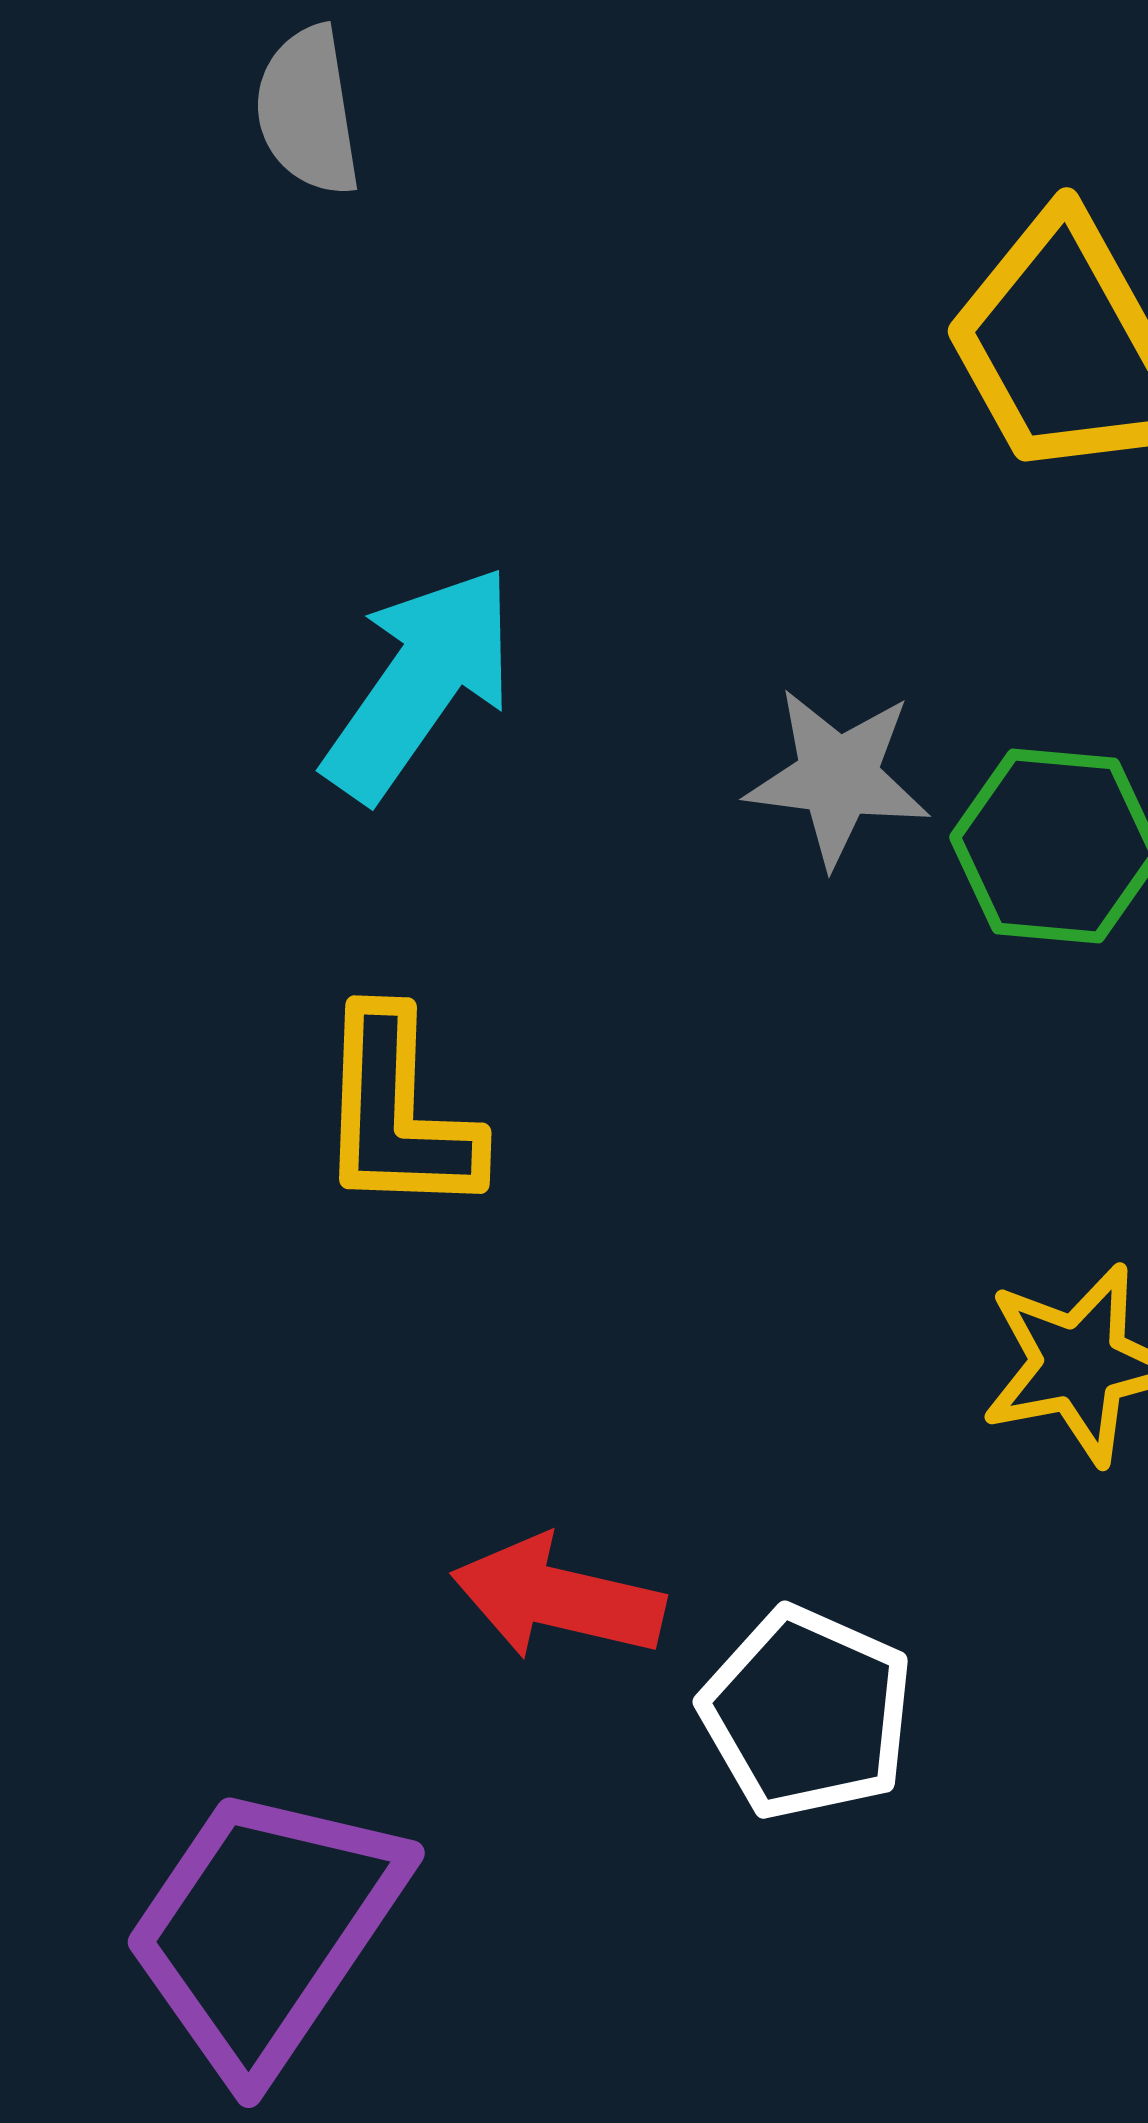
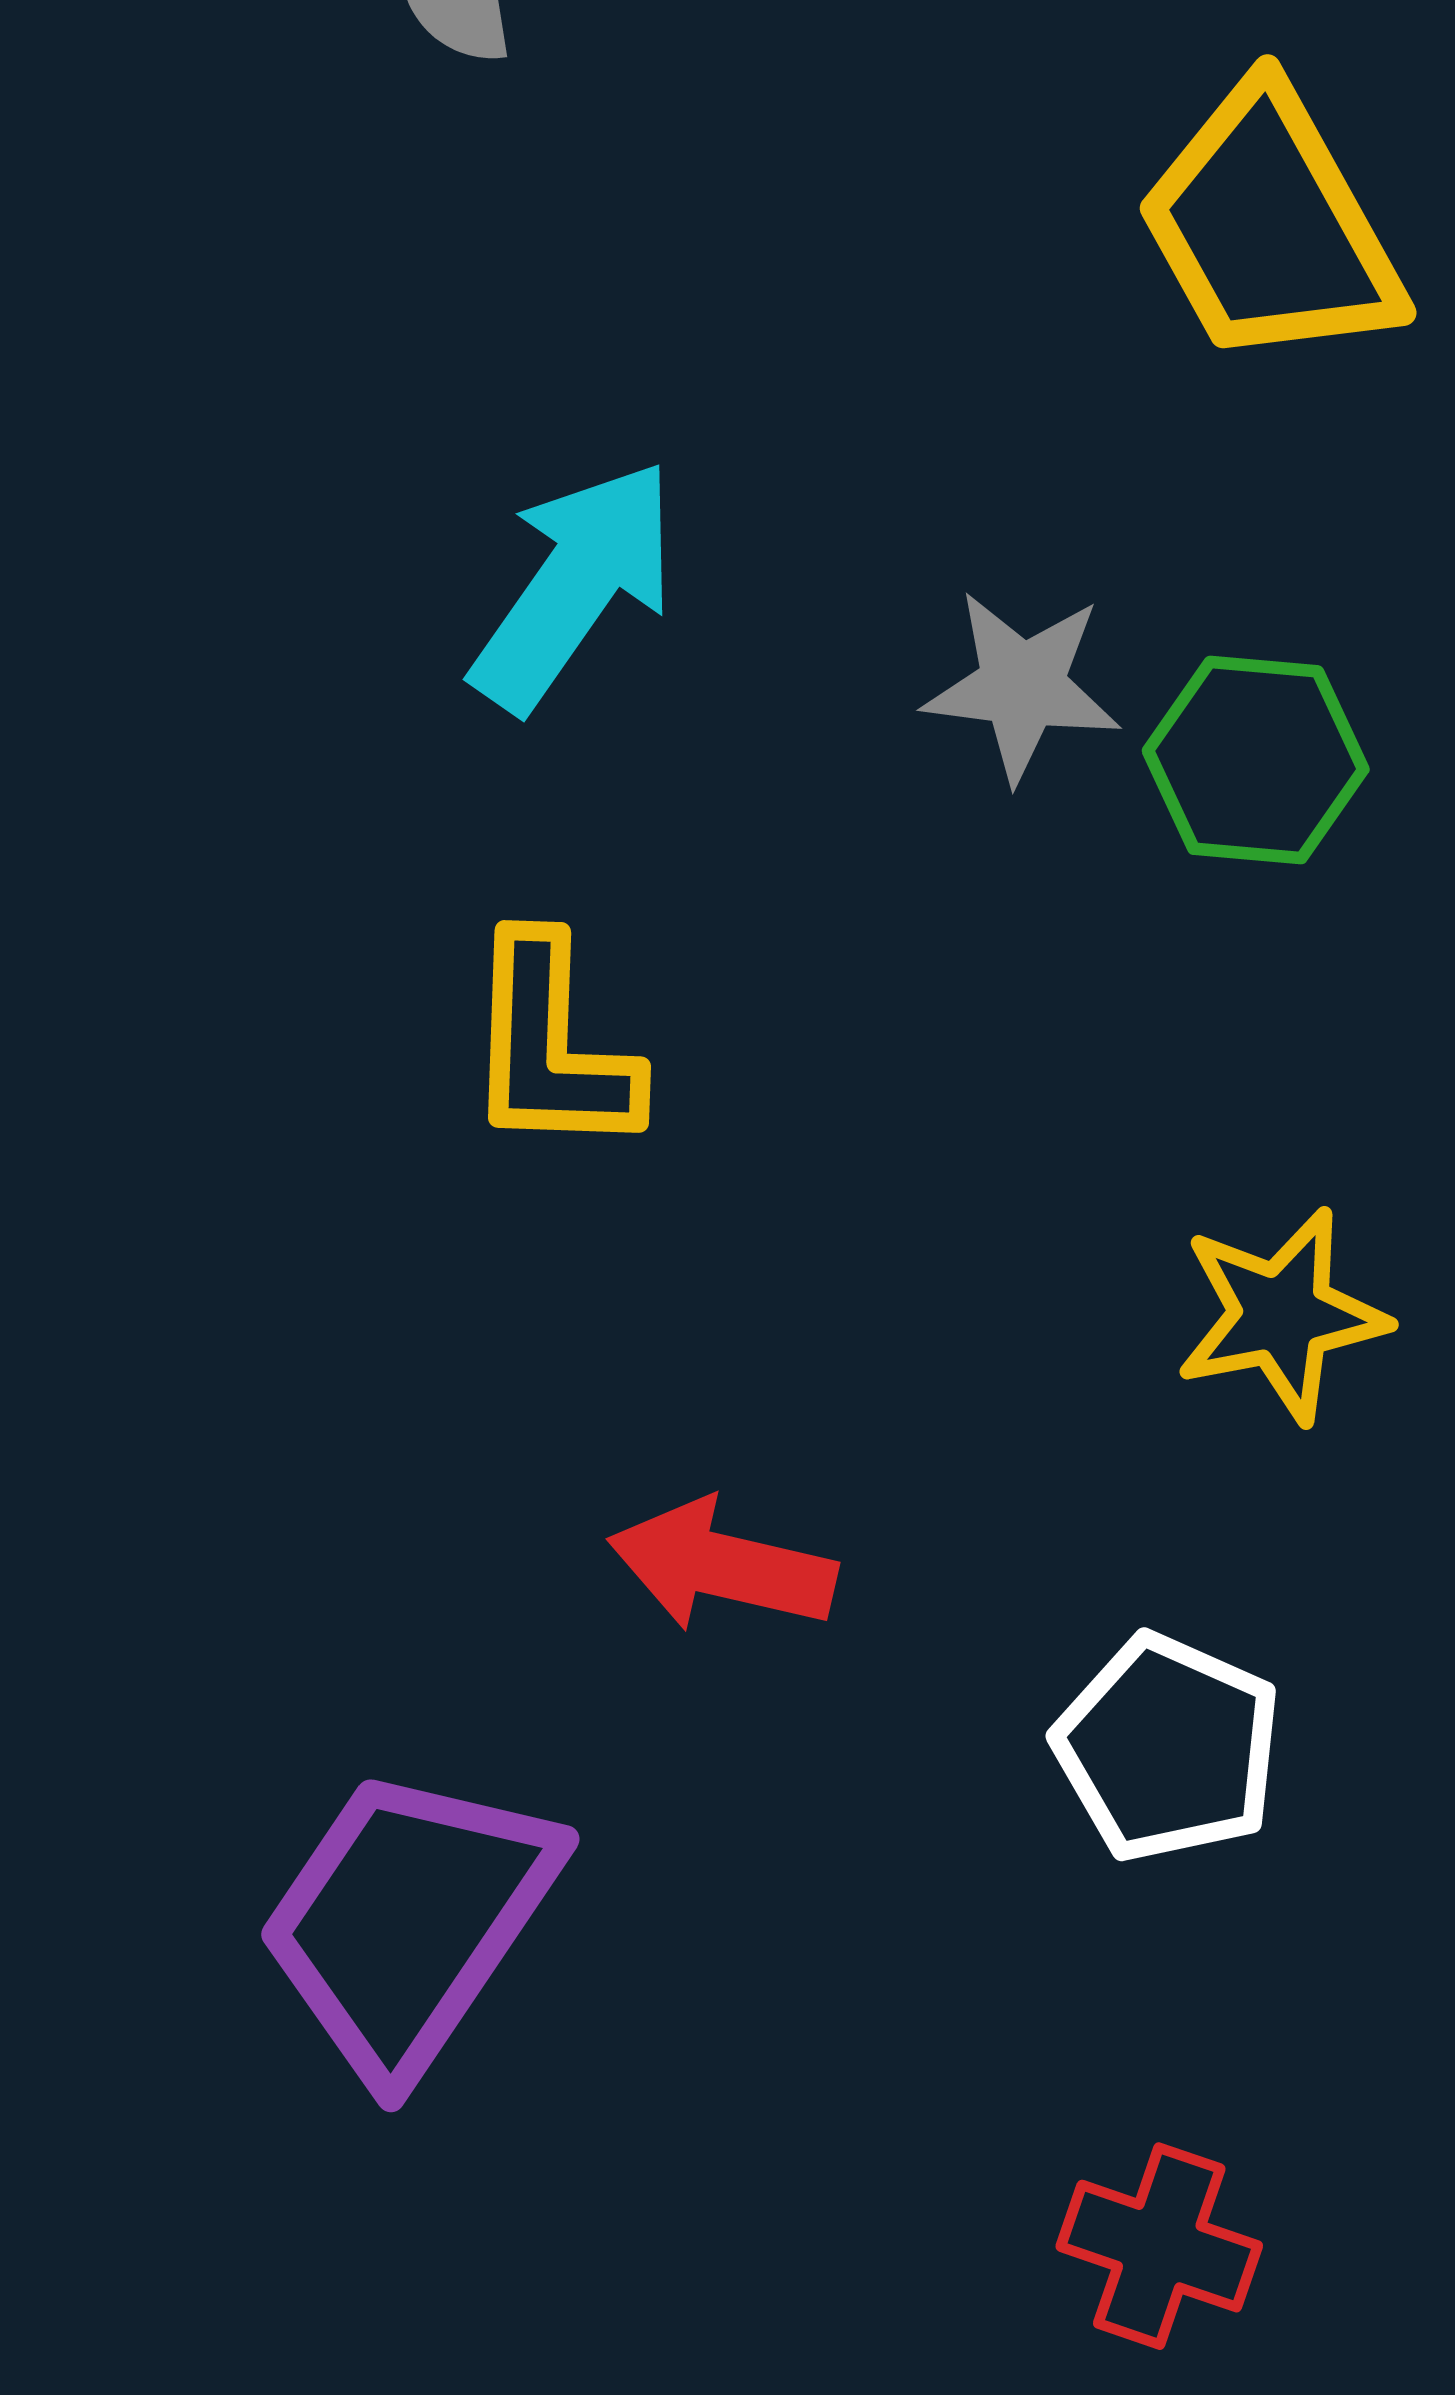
white pentagon: (807, 1713) -> (1168, 1748), moved

